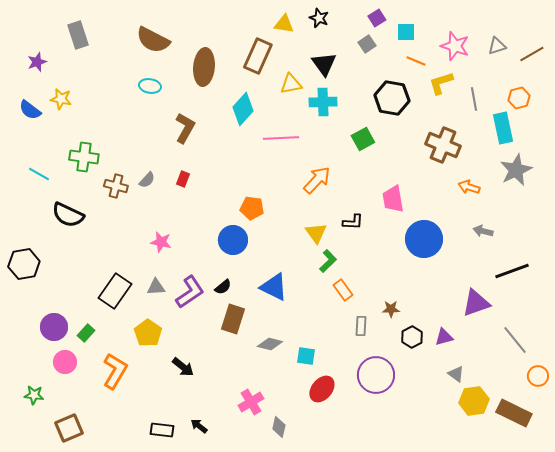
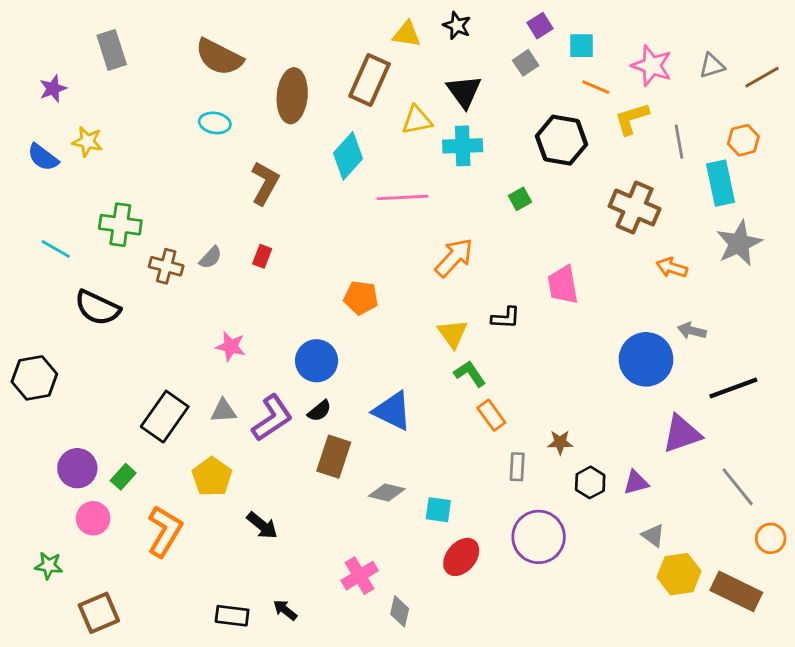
green square: (363, 139) -> (520, 199), size x0.7
blue circle: (424, 239) -> (646, 359), moved
blue circle: (233, 240) -> (317, 361), moved
green L-shape: (328, 261) -> (470, 374), turned -80

